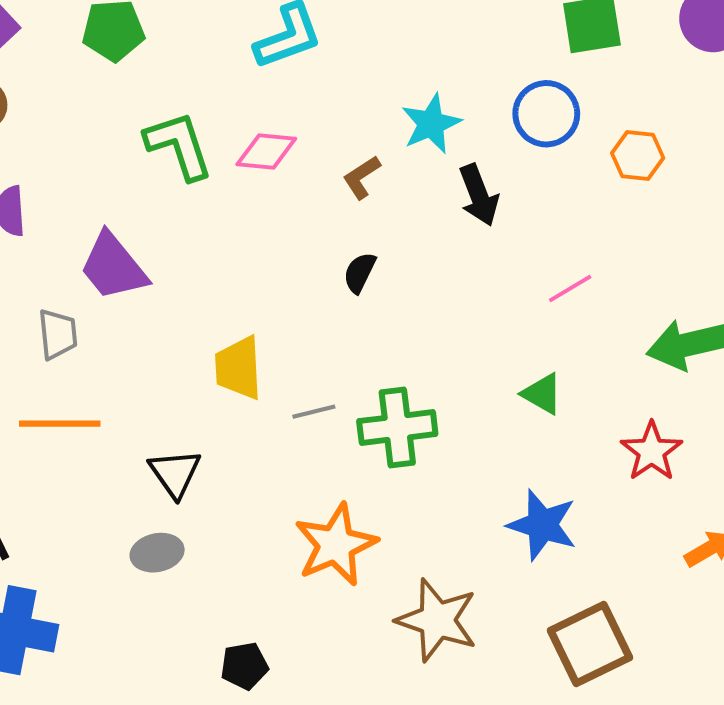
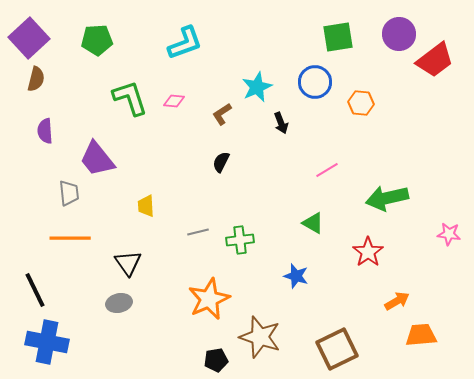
pink diamond: (266, 151) -> (174, 101), size x0.7
black arrow: (479, 195) -> (281, 123), size x0.7
yellow trapezoid: (238, 368) -> (146, 206), moved, size x0.7
green cross: (397, 428) -> (240, 240), size x0.7
blue star: (542, 525) -> (296, 276), moved, size x0.7
black pentagon: (244, 666) -> (216, 360), moved

